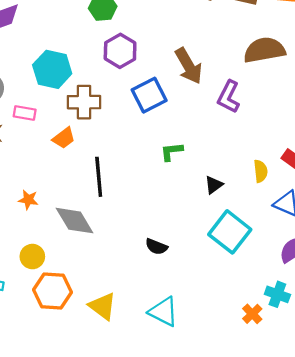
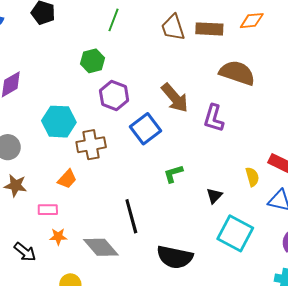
brown semicircle: (264, 50) -> (237, 73), turned 39
pink rectangle: (25, 113) -> (48, 210), moved
orange trapezoid: (64, 138) -> (67, 179), moved
black line: (99, 177) -> (131, 216), moved
black semicircle: (156, 247) -> (175, 257), size x1.8

